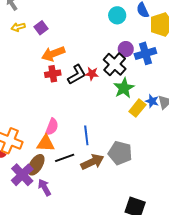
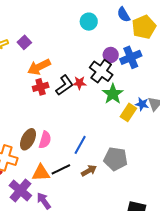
cyan circle: (117, 15) -> (89, 22), moved
blue line: (86, 135) -> (80, 145), turned 42
orange triangle: (46, 143) -> (41, 173), moved
brown arrow: (92, 162) -> (89, 171), size x0.7
brown ellipse: (36, 165) -> (28, 139), moved

